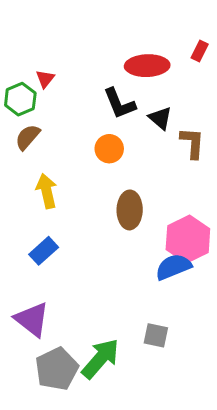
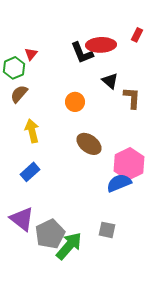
black L-shape: (119, 104) -> (82, 53), moved
brown ellipse: (130, 210) -> (89, 144), turned -55
gray pentagon: (57, 369) -> (50, 234), moved

